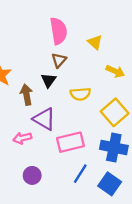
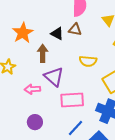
brown triangle: (59, 60) -> (75, 30), turned 48
black triangle: (49, 80) -> (57, 34), moved, turned -48

